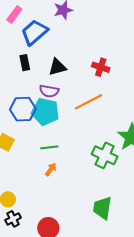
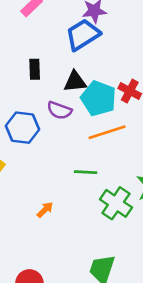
blue trapezoid: (34, 32) -> (83, 35), moved
cyan pentagon: (45, 112) -> (99, 98), moved
green line: (49, 147) -> (86, 172), moved

